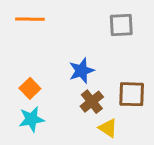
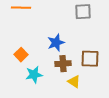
brown cross: (92, 102) -> (63, 64), turned 35
cyan star: (31, 119) -> (34, 75), moved

